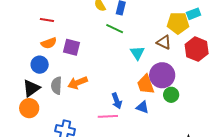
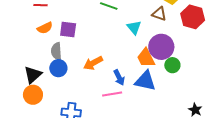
blue circle: (40, 65) -> (58, 68), moved
orange arrow: (78, 83) -> (93, 63), moved
gray semicircle: (56, 86) -> (56, 51), moved
blue triangle: (142, 107) -> (145, 81), size x1.6

